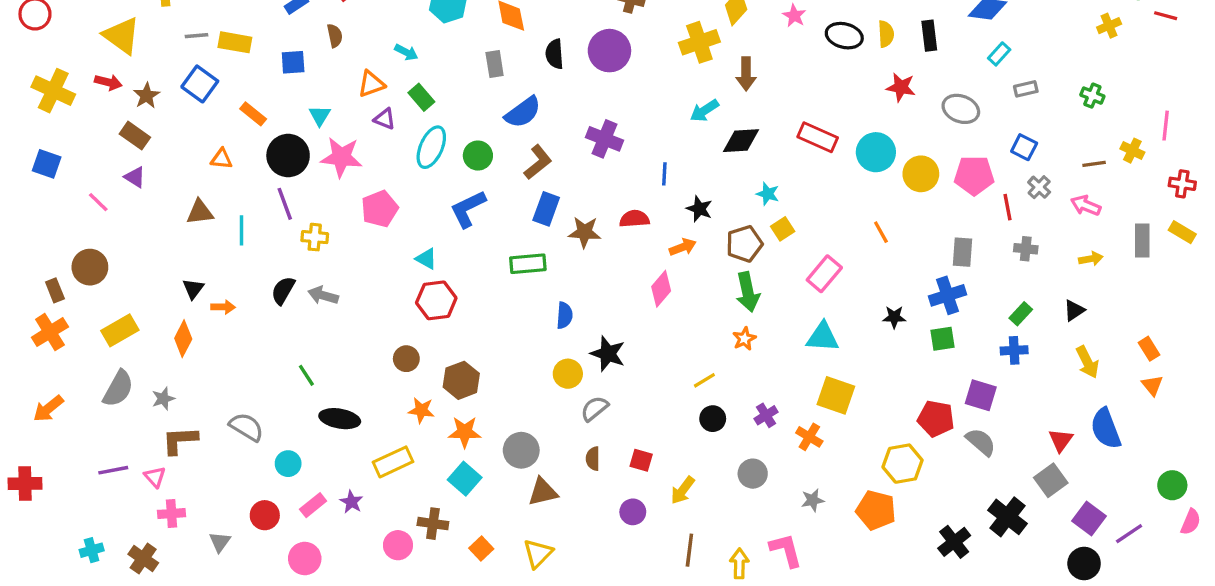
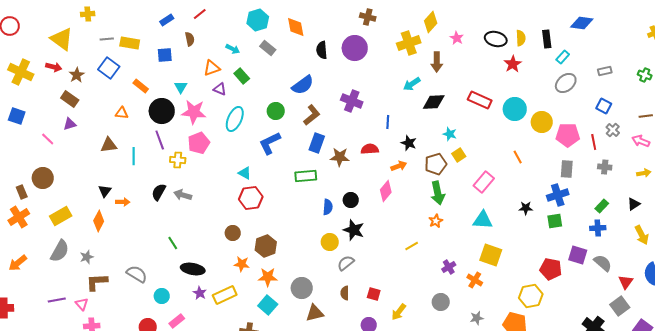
pink star: (794, 16) -> (457, 38), moved
cyan rectangle: (999, 54) -> (563, 57), moved
gray rectangle: (495, 64) -> (268, 48), moved, turned -42
red star: (901, 87) -> (513, 64), moved, turned 30
gray ellipse: (961, 109) -> (566, 83), turned -60
cyan ellipse: (431, 147) -> (235, 119), moved
pink pentagon: (974, 176) -> (568, 135), moved
purple triangle: (135, 177) -> (70, 124), turned -48
pink pentagon: (380, 209) -> (199, 143), moved
black circle: (713, 419) -> (351, 200), moved
gray semicircle: (981, 442) -> (603, 263), moved
purple star: (351, 502) -> (200, 293), moved

